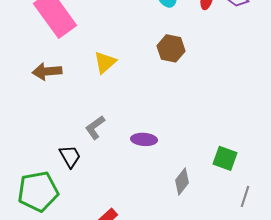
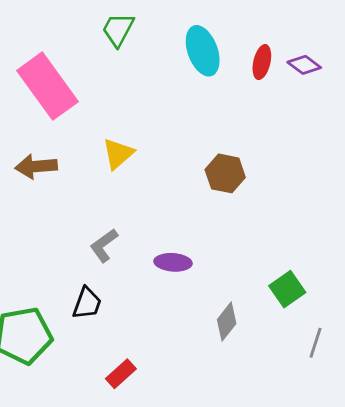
brown hexagon: (171, 48) -> (225, 173), moved
black trapezoid: (70, 156) -> (87, 303), moved, turned 50
green square: (225, 158) -> (287, 289), turned 35

